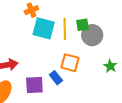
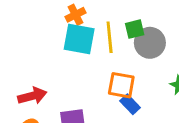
orange cross: (31, 10) -> (75, 15), moved
blue rectangle: (56, 78) -> (130, 104), moved

